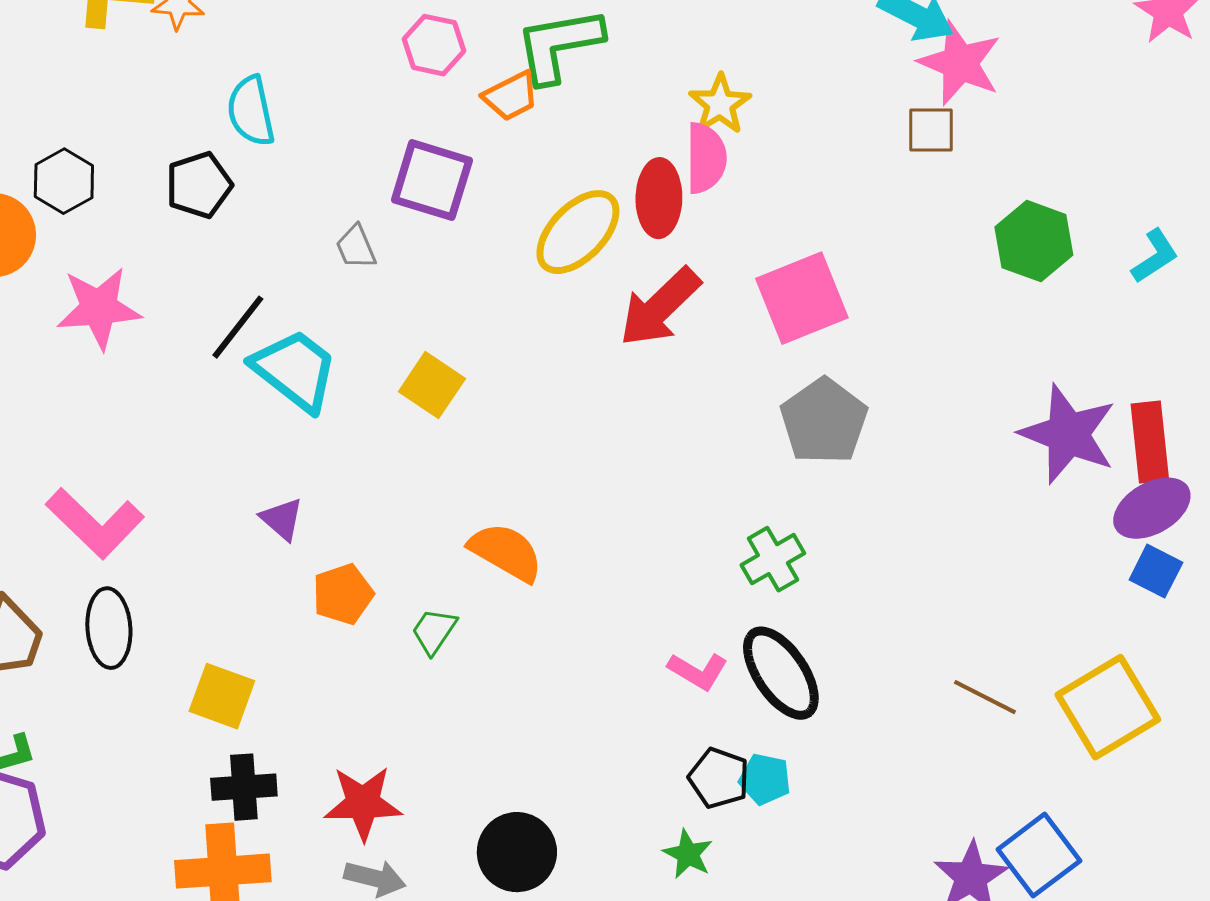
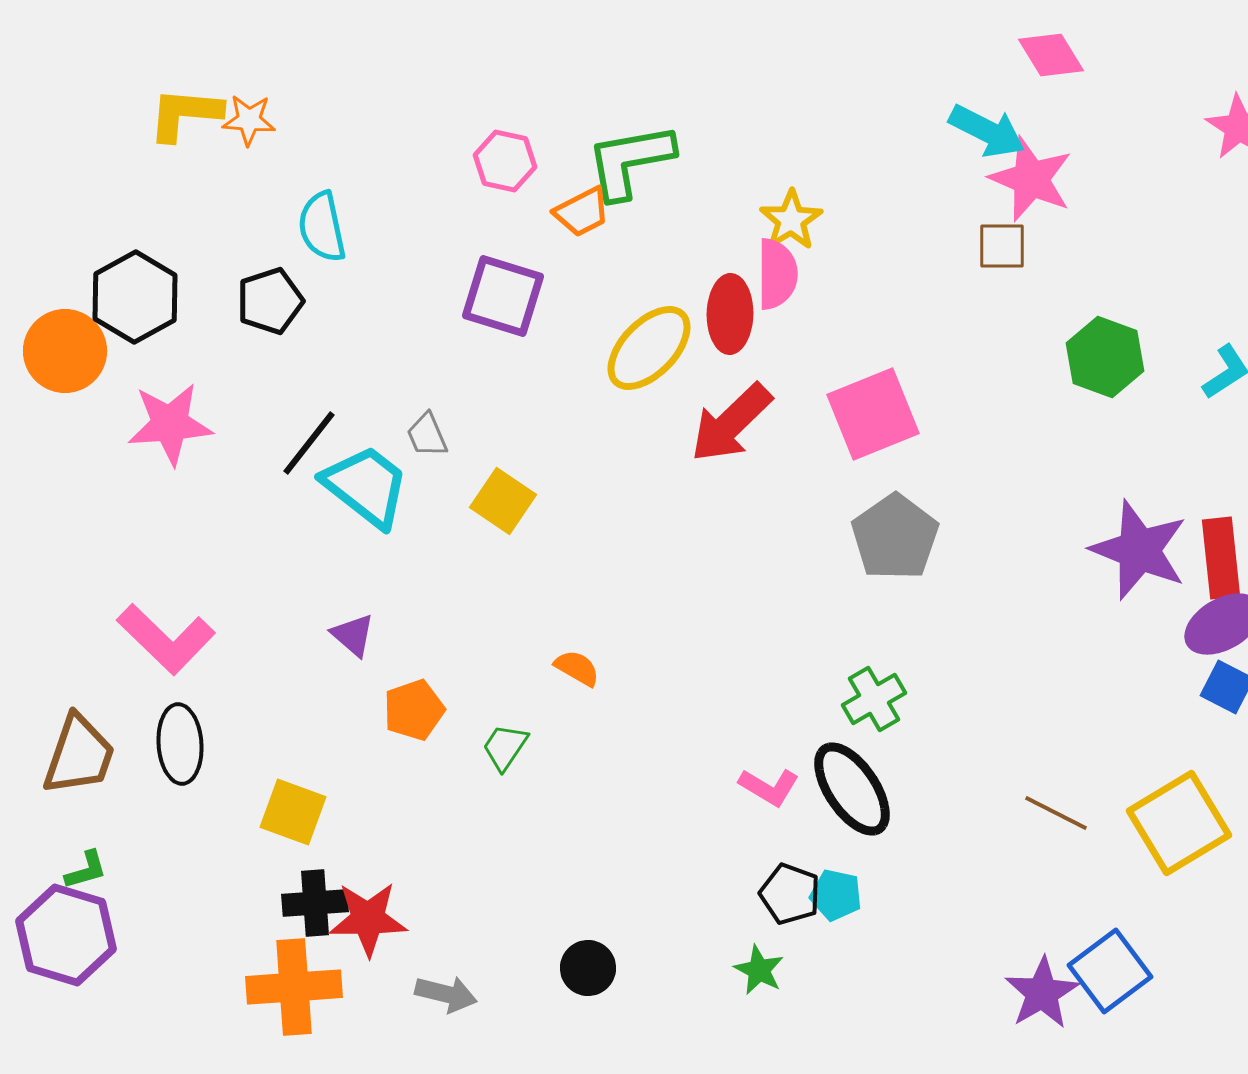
black hexagon: (64, 181) -> (135, 297), size x1.4
gray trapezoid: (356, 247) -> (427, 435), moved
orange semicircle: (506, 552) -> (577, 668), size x0.6
green cross: (773, 559) -> (874, 699), moved
red star: (363, 803) -> (368, 919), moved
black circle: (517, 852) -> (588, 968), size x0.7

